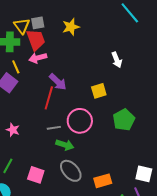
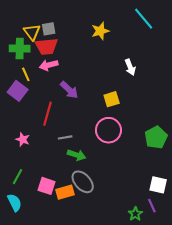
yellow star: (71, 27) -> (100, 31), moved
red trapezoid: (36, 40) -> (46, 46), turned 105
red line: (49, 98) -> (48, 114), moved
green pentagon: (124, 120) -> (156, 137), moved
pink circle: (80, 121) -> (108, 130), moved
orange rectangle: (103, 181) -> (65, 192), moved

